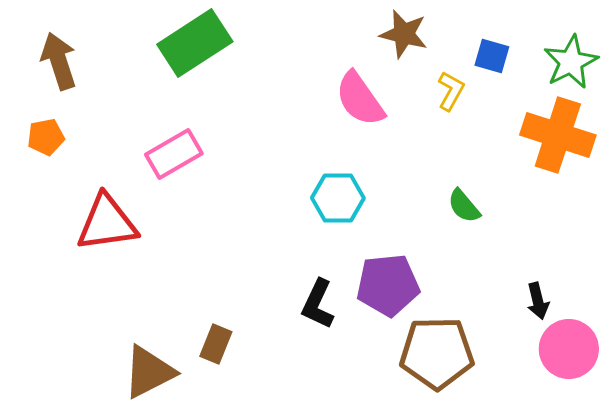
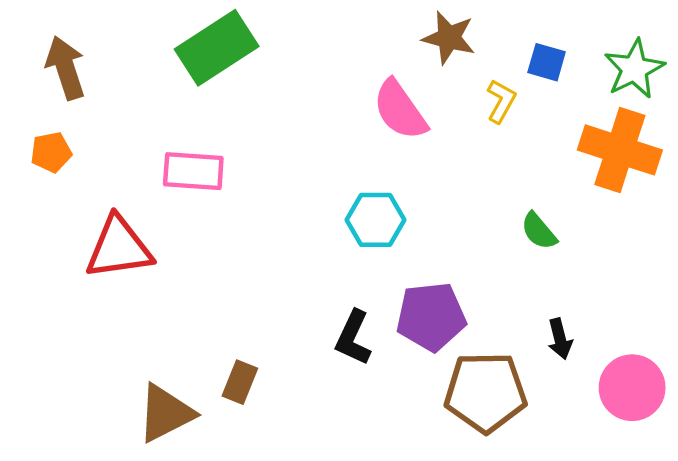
pink rectangle: (174, 154) -> (193, 171), turned 34
green semicircle: (464, 206) -> (539, 231), moved
black arrow: (538, 301) -> (560, 339), moved

